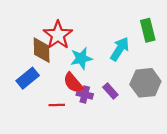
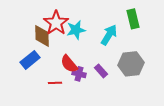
cyan star: (81, 58) -> (76, 30), moved

